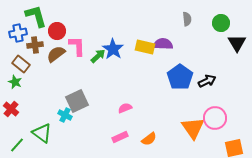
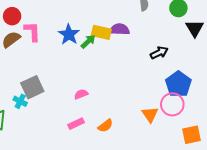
green arrow: (98, 56) -> (88, 42), moved
blue pentagon: (180, 77) -> (178, 84), moved
black arrow: (207, 81) -> (159, 53), moved
orange triangle: (193, 128) -> (150, 115), size x0.7

